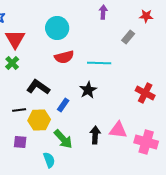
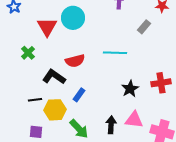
red triangle: (15, 39) -> (47, 27), moved
red semicircle: (64, 57) -> (75, 61), moved
black star: (88, 90) -> (130, 89), moved
red cross: (145, 93) -> (161, 83), turned -36

